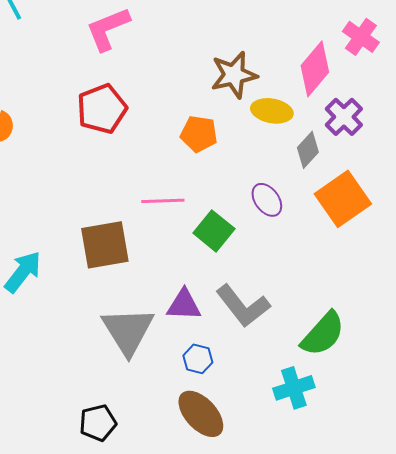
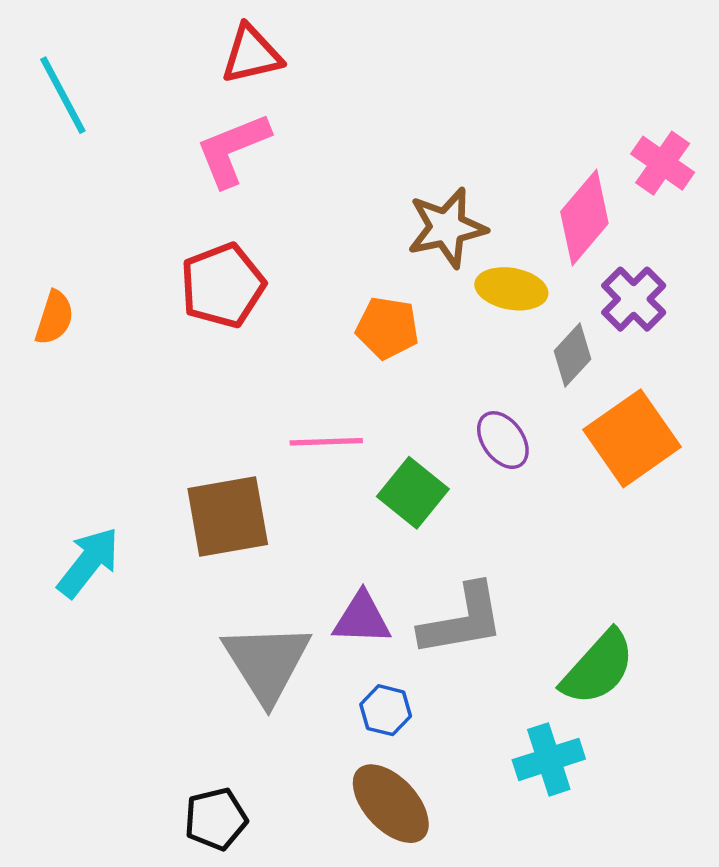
gray L-shape: (243, 306) -> (462, 620), turned -62

